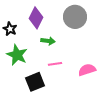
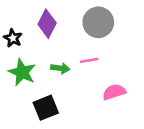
green arrow: (48, 41) -> (60, 68), moved
pink line: (55, 64) -> (89, 60), moved

